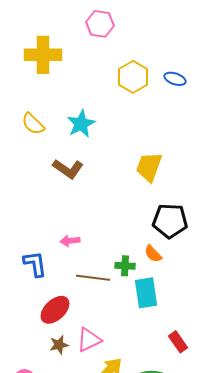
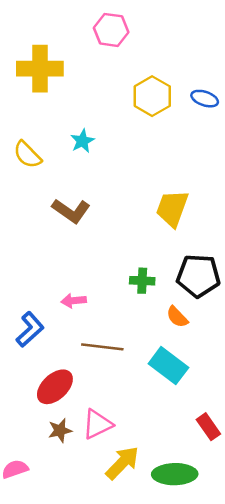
cyan star: (81, 124) -> (82, 141), moved, size x0.7
blue L-shape: (35, 264) -> (30, 329), turned 56
green cross: (125, 266) -> (142, 281), moved
cyan rectangle: (146, 293) -> (168, 366), turned -44

